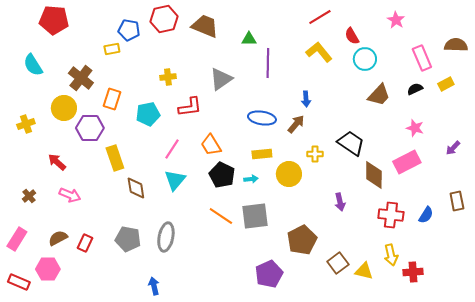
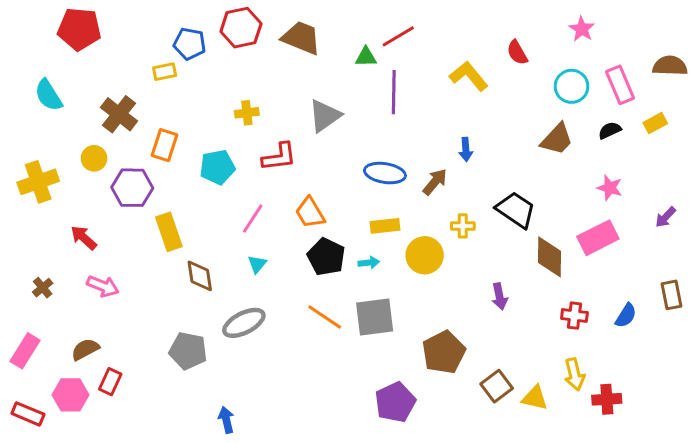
red line: (320, 17) -> (398, 36), moved
cyan circle: (365, 59) -> (572, 86), moved
blue arrow: (306, 99) -> (466, 150), moved
yellow circle: (64, 108) -> (94, 158), size x0.7
yellow cross: (26, 124) -> (38, 182), size x1.5
cyan triangle: (175, 180) -> (257, 264), size x0.6
red cross: (391, 215) -> (574, 316), size x0.7
gray ellipse: (166, 237) -> (244, 323), moved, turned 52
red rectangle: (85, 243) -> (110, 382), moved

